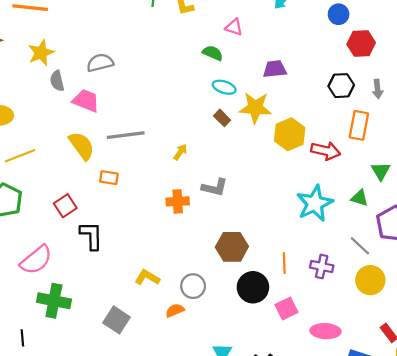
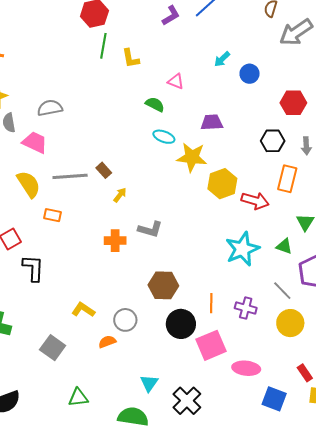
blue circle: (339, 14) -> (250, 74), moved
brown rectangle: (222, 118) -> (104, 170), moved
pink square: (286, 309) -> (211, 345), size x1.4

